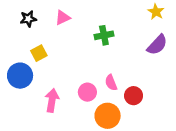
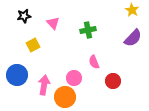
pink triangle: (63, 18) -> (53, 23), moved, turned -48
blue circle: (20, 76) -> (17, 75), moved
pink semicircle: (111, 83) -> (94, 62), moved
orange circle: (108, 116) -> (65, 97), moved

